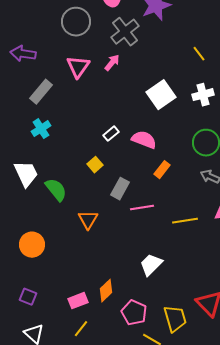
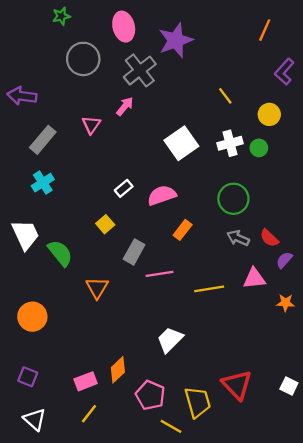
pink triangle: (78, 67) -> (91, 125), moved, size x0.7
pink semicircle: (144, 140) -> (162, 195), turned -40

